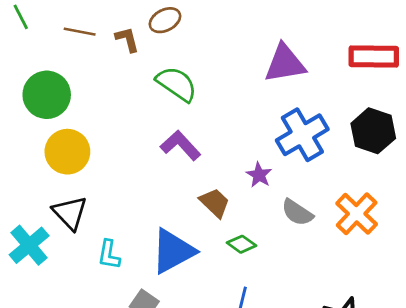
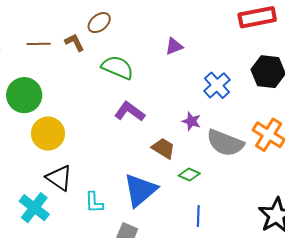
purple triangle: (285, 63) -> (174, 46), moved, size x0.6
blue cross: (302, 135) -> (217, 85), size x0.7
gray semicircle: (297, 213) -> (225, 143), size x1.5

